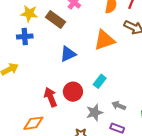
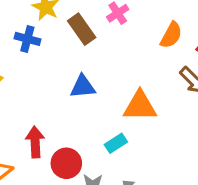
orange triangle: (104, 40) -> (140, 106), moved
red circle: (73, 92) -> (66, 163), moved

